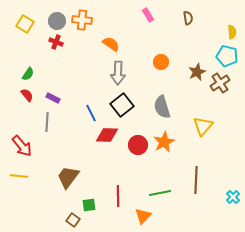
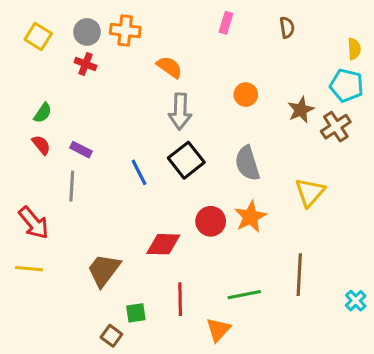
pink rectangle: (148, 15) -> (226, 23), turned 48
red diamond: (107, 135) -> (163, 244), moved

